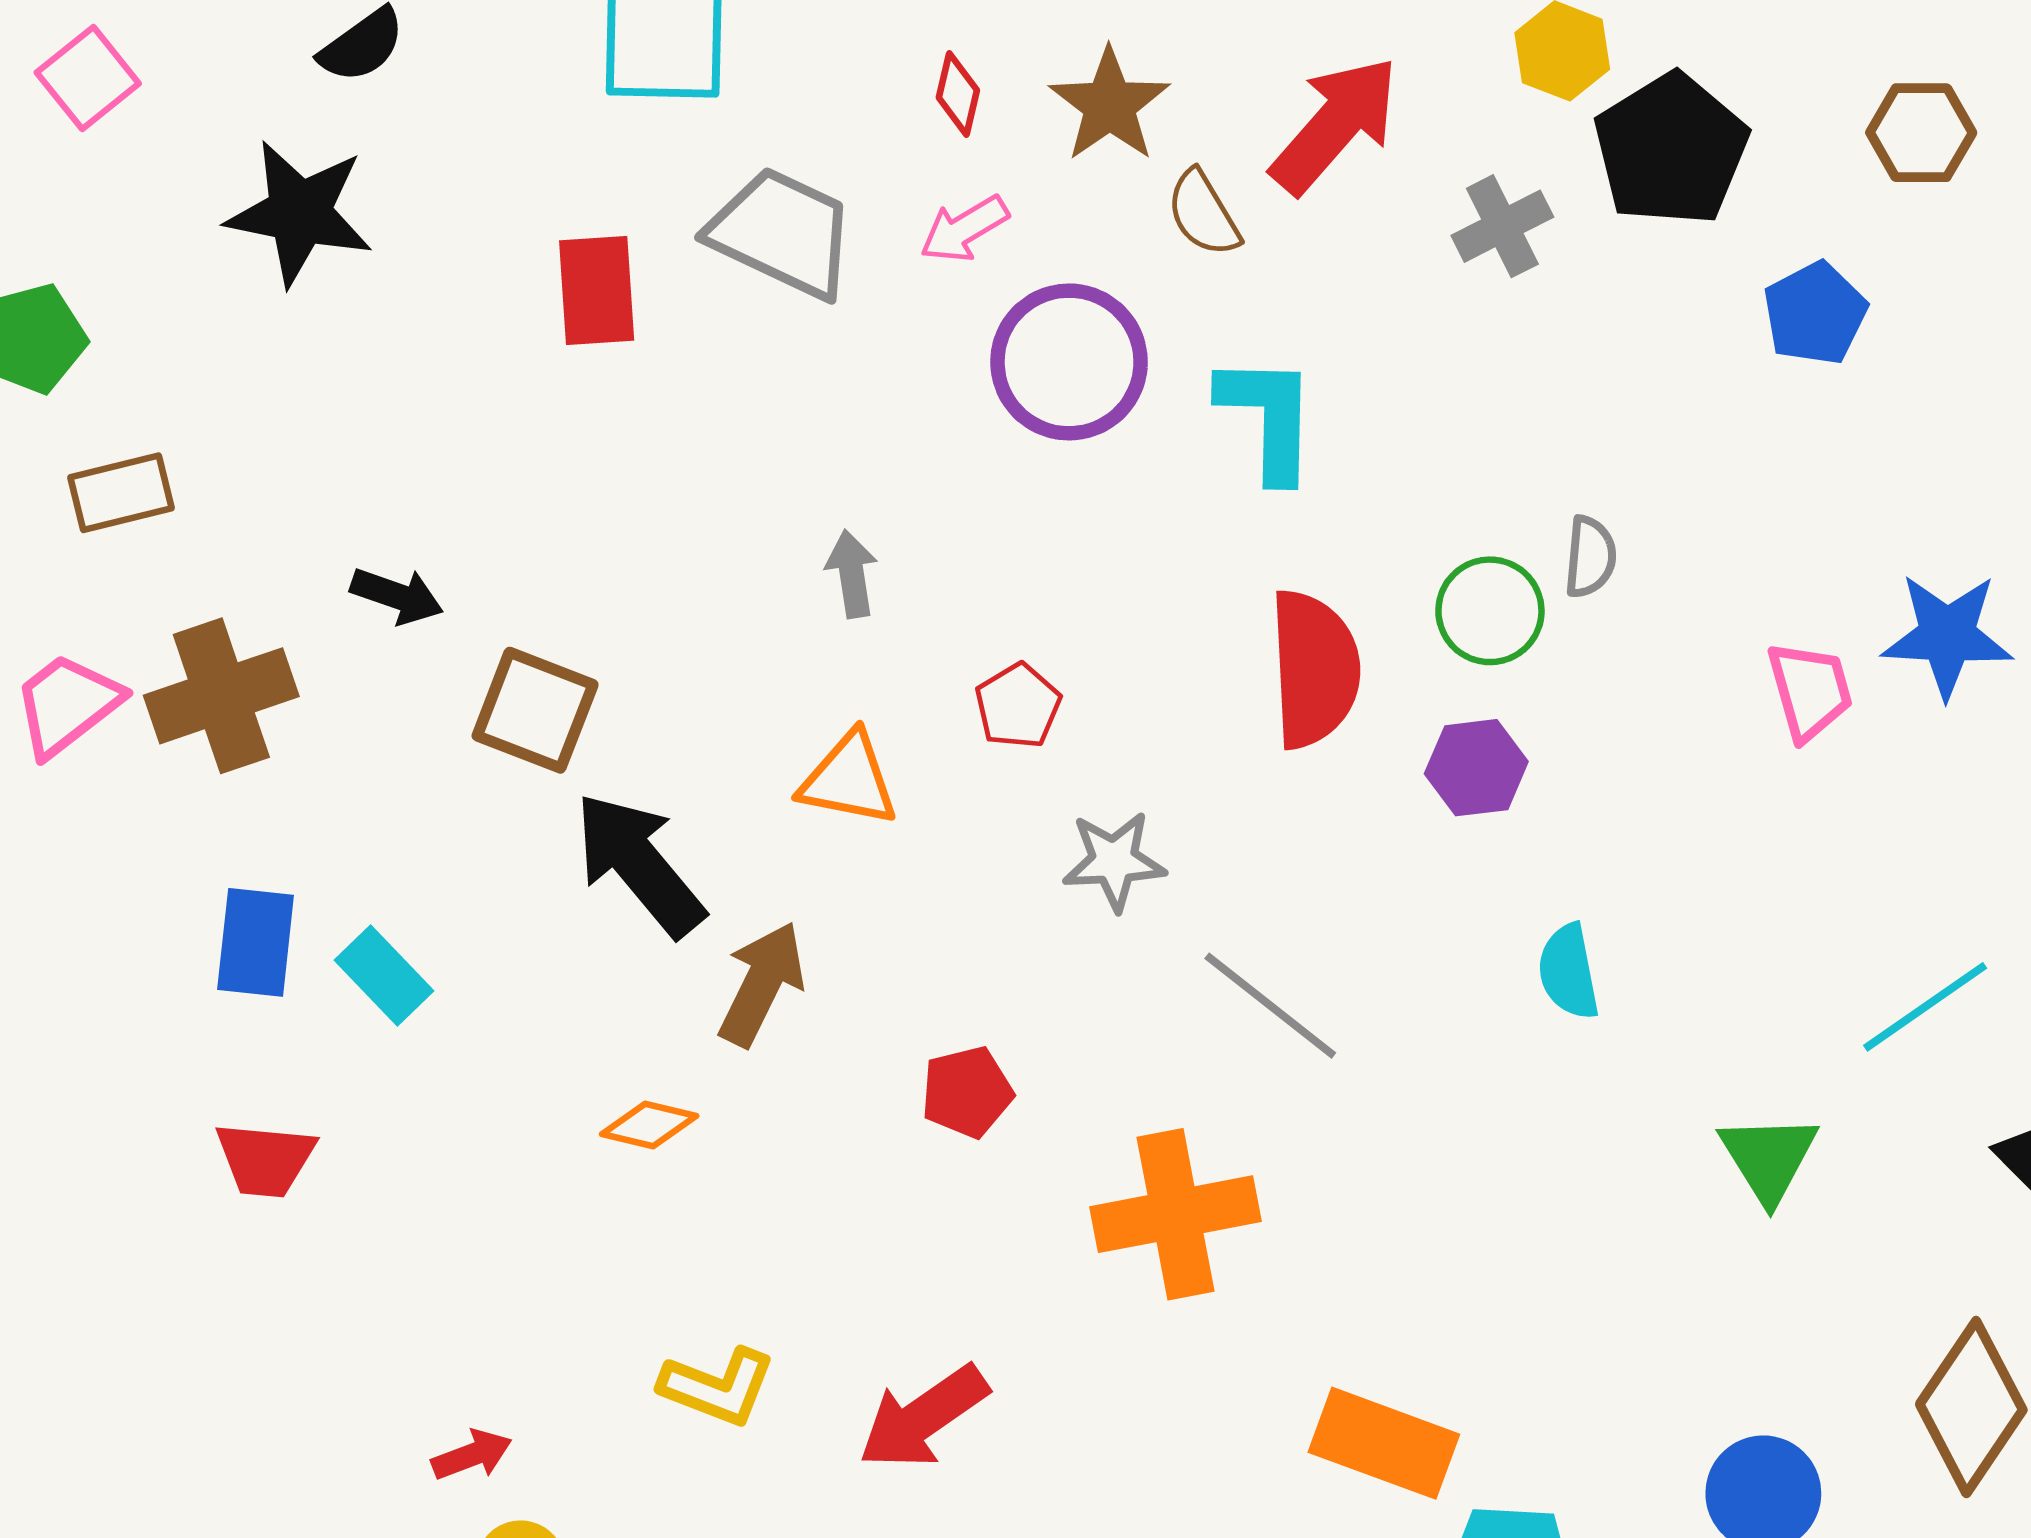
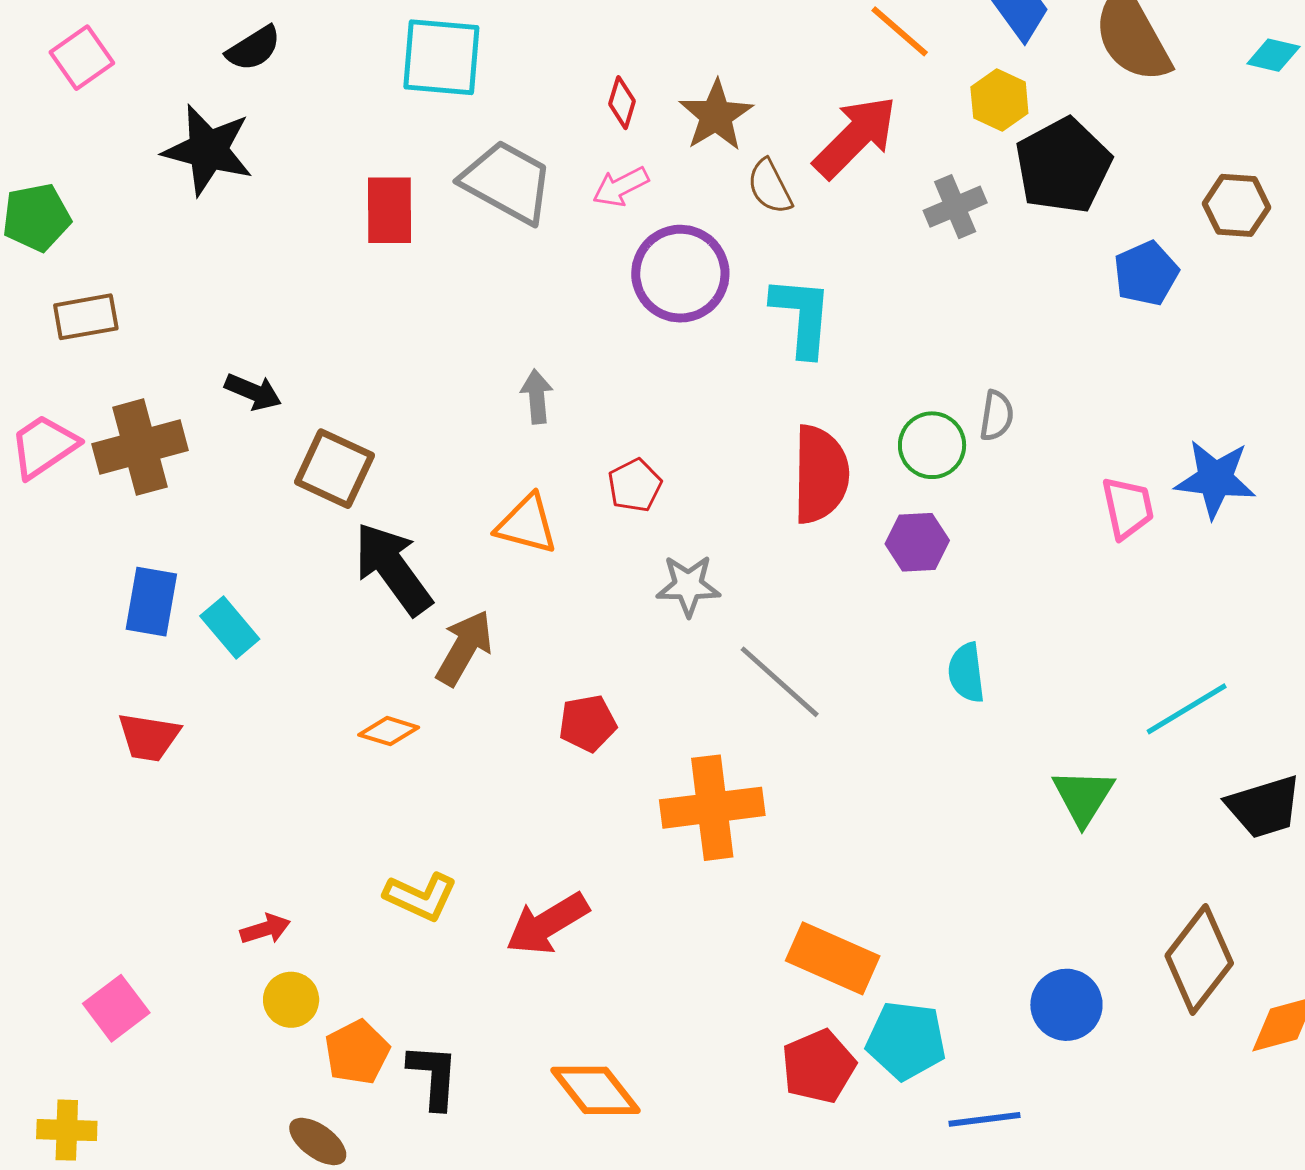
brown hexagon: (1921, 133) -> (1237, 205), moved

